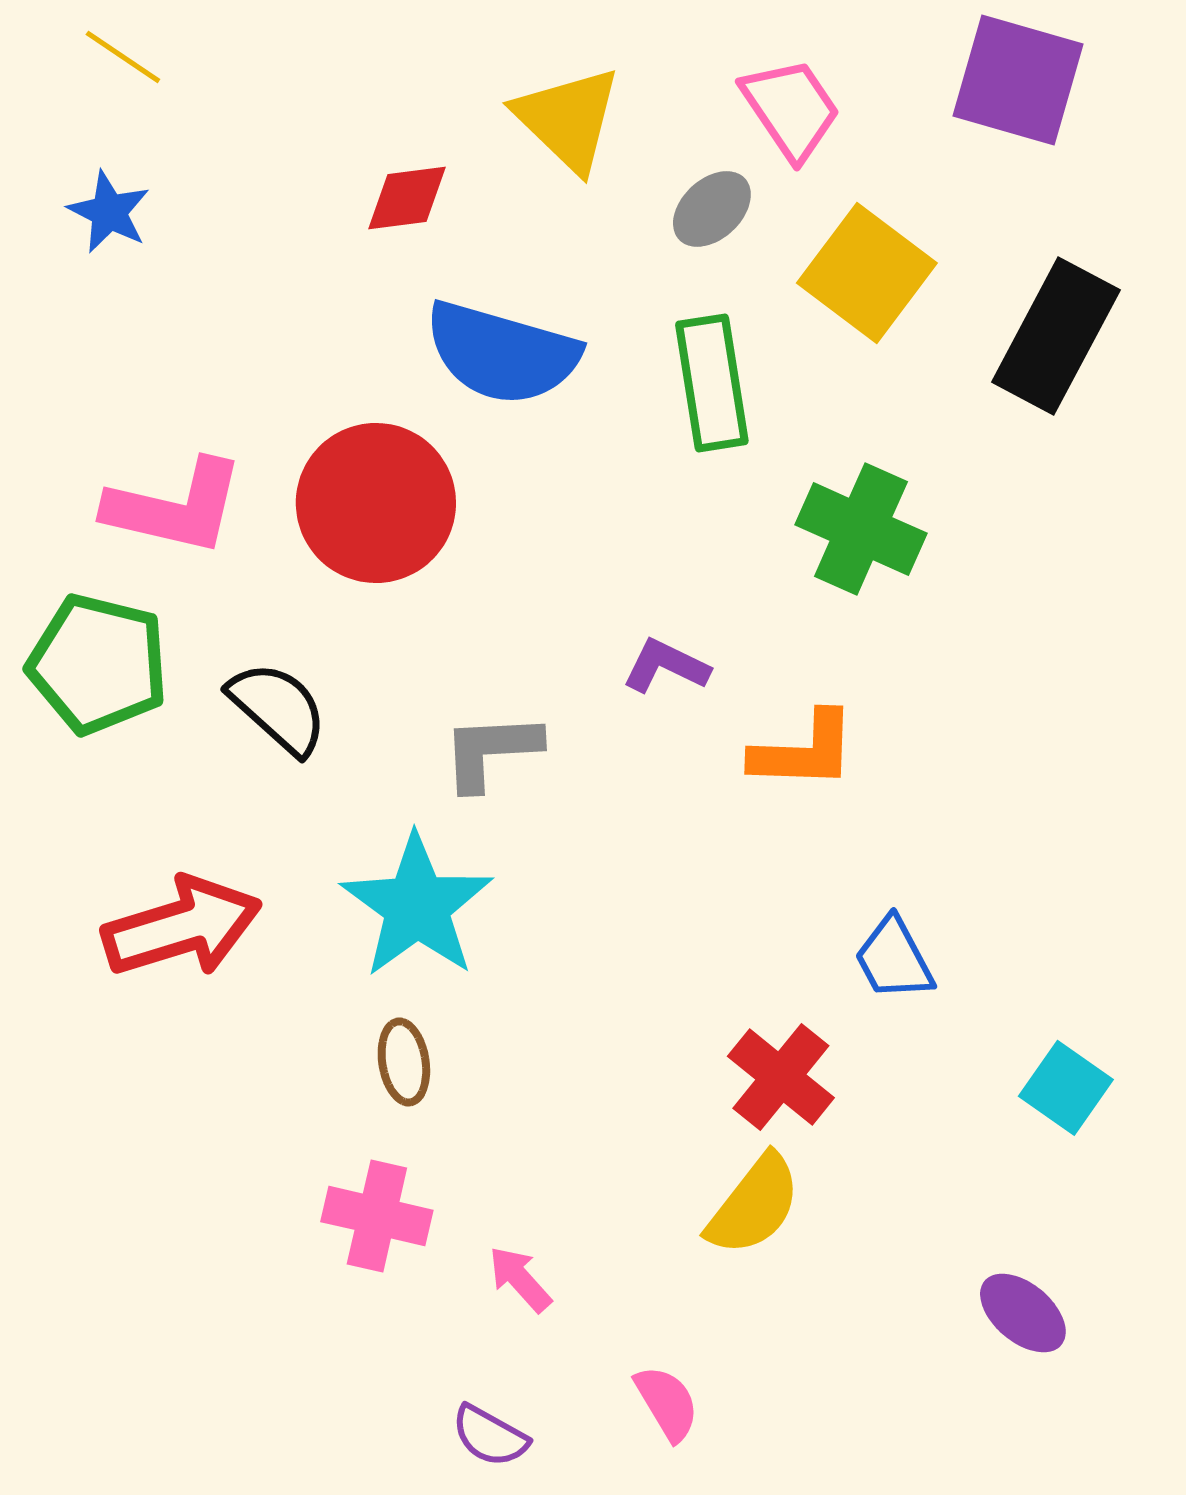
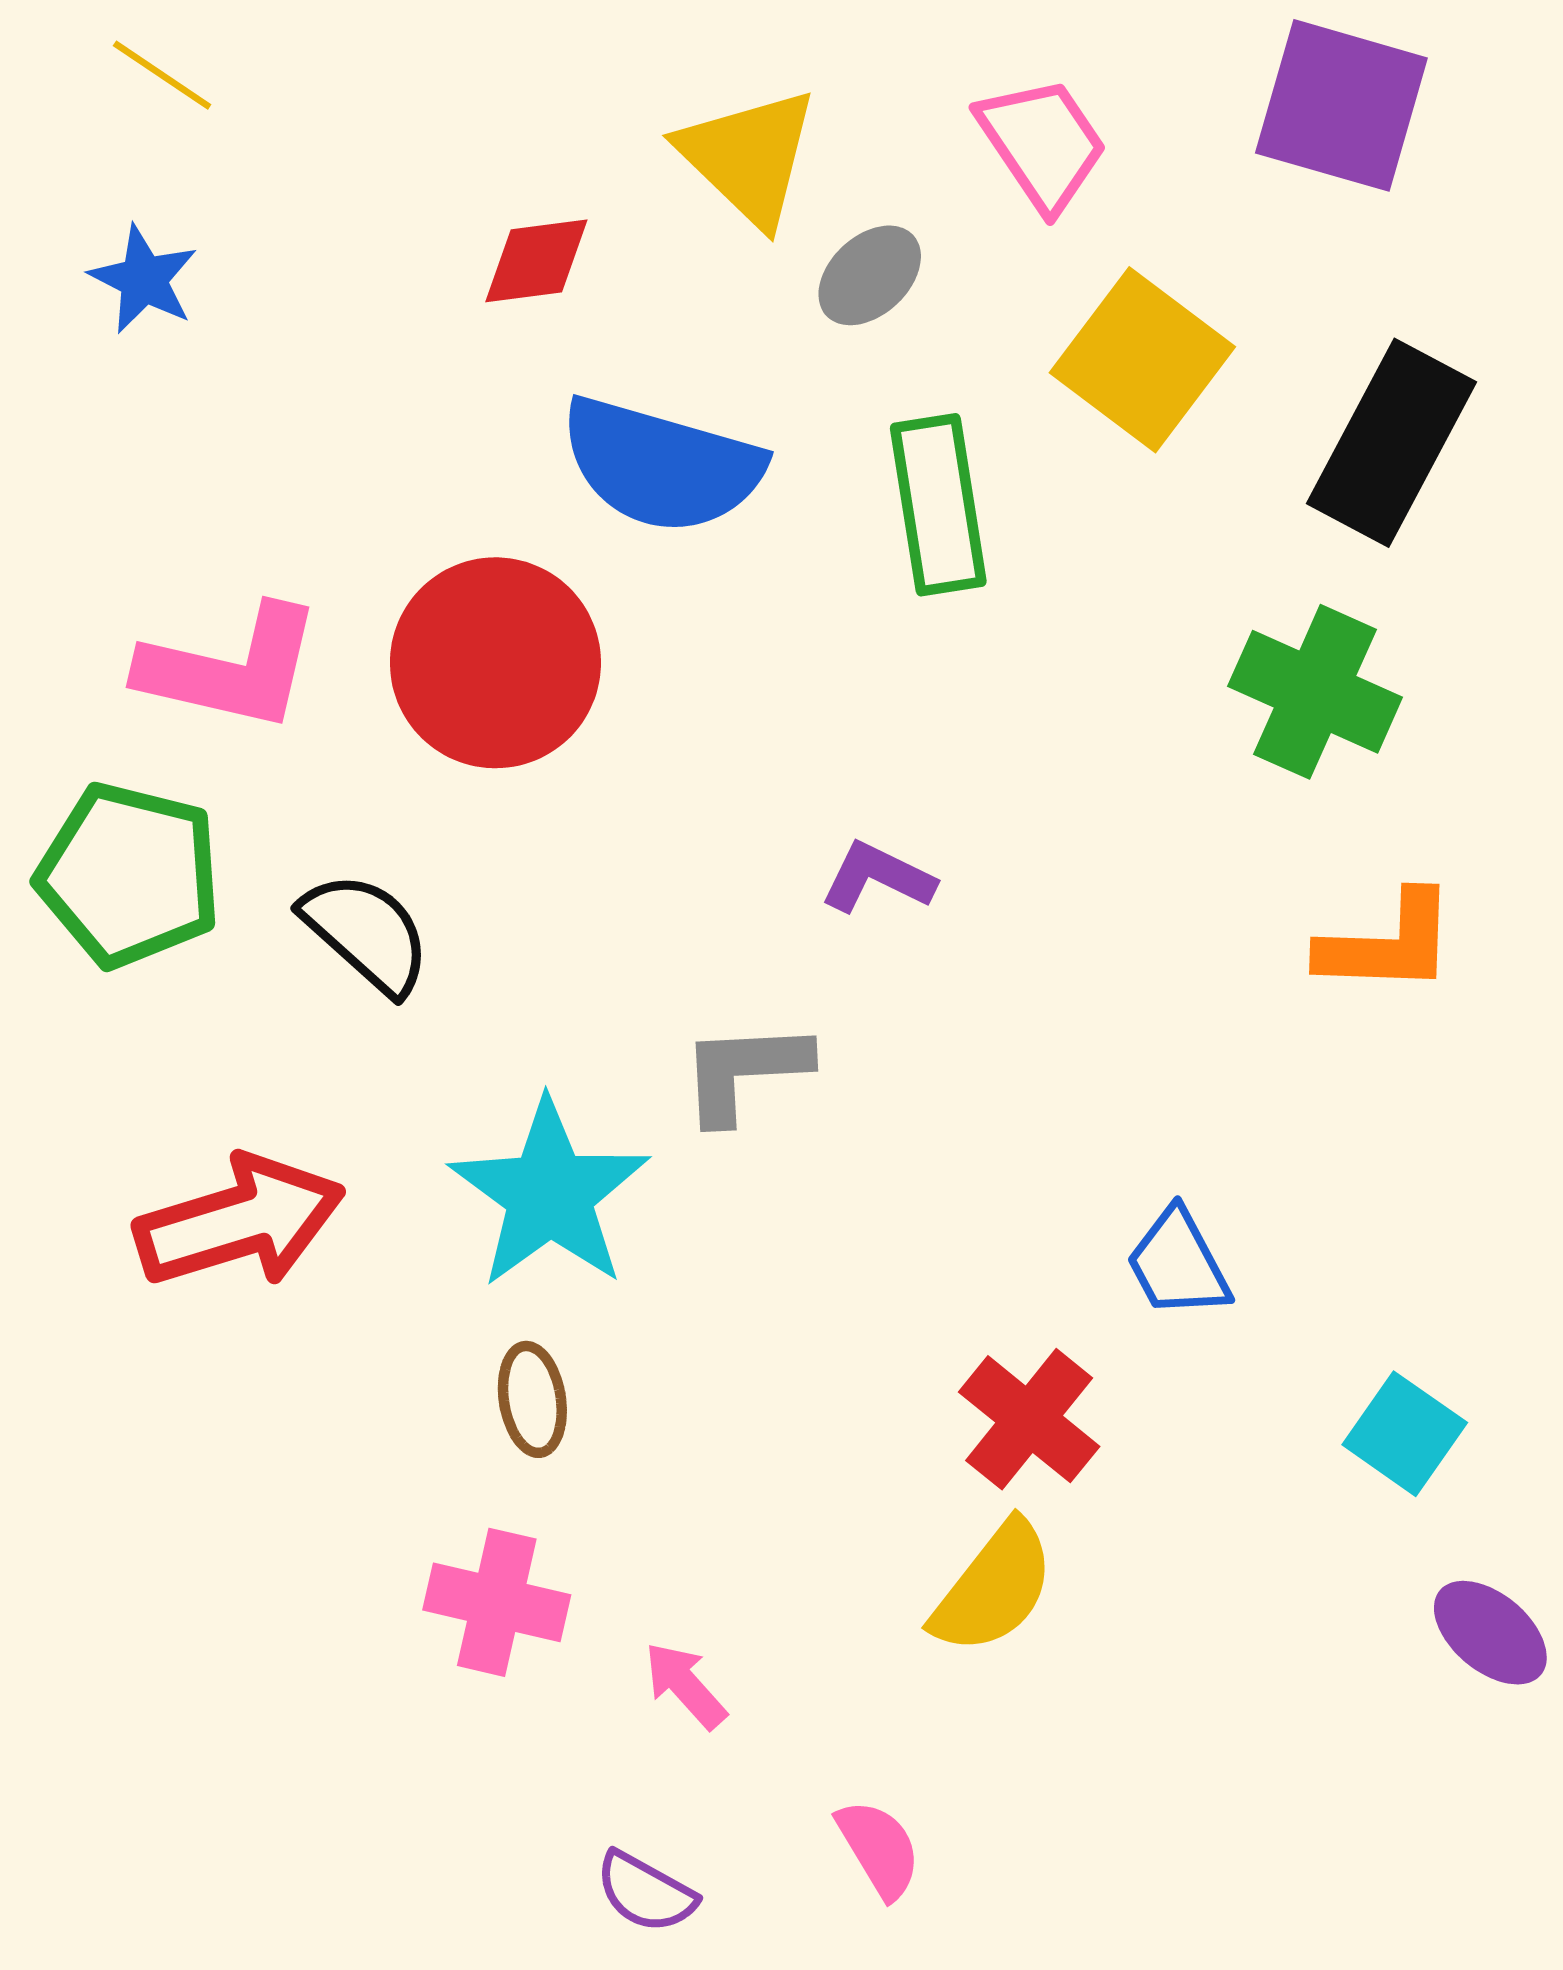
gray ellipse: (712, 209) -> (870, 275), moved
green cross: (861, 529) -> (1315, 692), moved
gray L-shape: (491, 751) -> (744, 1071), moved
orange L-shape: (804, 751) -> (1388, 943), moved
purple ellipse: (1023, 1313) -> (1490, 1633), moved

